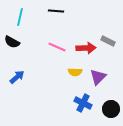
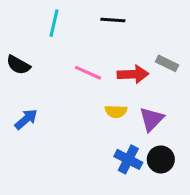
black line: (56, 11) -> (113, 20), moved
cyan line: (20, 17) -> (54, 23), moved
black circle: (111, 109) -> (161, 159), moved

